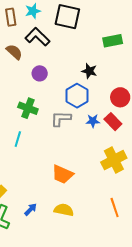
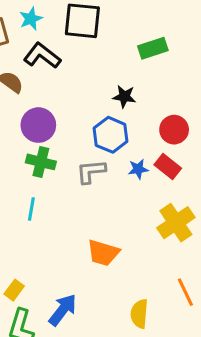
purple circle: (40, 73) -> (38, 125), moved, size x1.5
blue arrow: (31, 209) -> (63, 310), size x1.6
yellow semicircle: (64, 210) -> (139, 314), moved, turned -90

